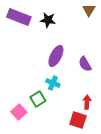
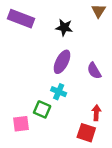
black star: (48, 20) -> (64, 28), moved
green square: (38, 99) -> (42, 109), turned -35
pink square: (19, 112) -> (21, 124), turned 35

